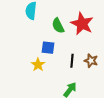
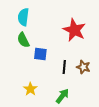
green semicircle: (58, 26) -> (23, 40), moved
yellow star: (38, 65) -> (30, 89), moved

